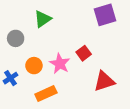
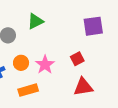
red square: (84, 53) -> (77, 59), moved

